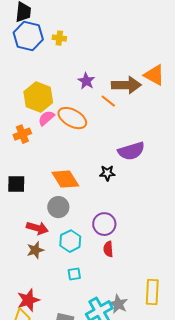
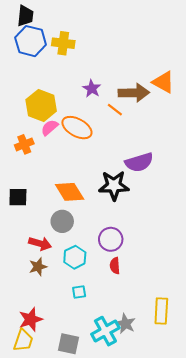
yellow cross: (59, 38) -> (63, 43), size x1.5
black star: (107, 173) -> (114, 186), size x1.8

